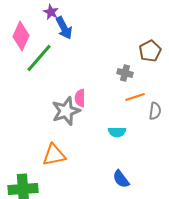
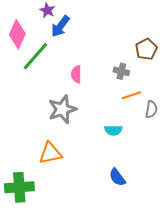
blue arrow: (64, 28) -> (60, 26), turned 65
pink semicircle: (80, 98) -> (76, 74), moved

